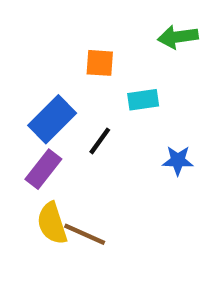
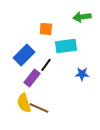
cyan rectangle: (143, 100) -> (66, 46), size x1.5
purple rectangle: (43, 169) -> (32, 78), moved

